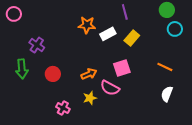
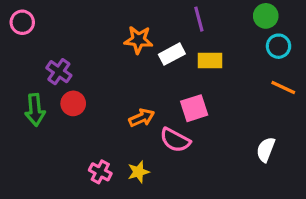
yellow rectangle: (132, 38) -> (210, 60), turned 49
orange line: (165, 67) -> (283, 88), moved
red circle: (53, 74) -> (73, 103), moved
yellow star: (90, 98) -> (138, 172), moved

